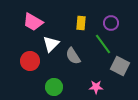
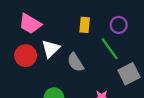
red circle: (30, 61) -> (26, 56), moved
gray square: (120, 66) -> (129, 74), turned 36

